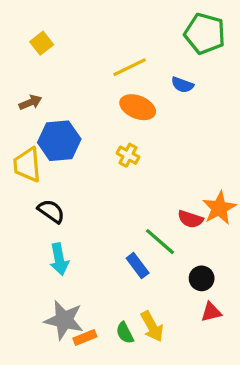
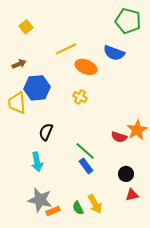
yellow line: (130, 67) -> (66, 49), moved
blue semicircle: (182, 85) -> (114, 53), size x1.5
black semicircle: (51, 211) -> (46, 132), moved, turned -102
green line: (160, 242) -> (85, 151), moved

